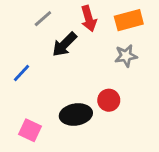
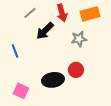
gray star: (126, 56) -> (79, 39), moved
blue line: (21, 73) -> (15, 51), turned -64

